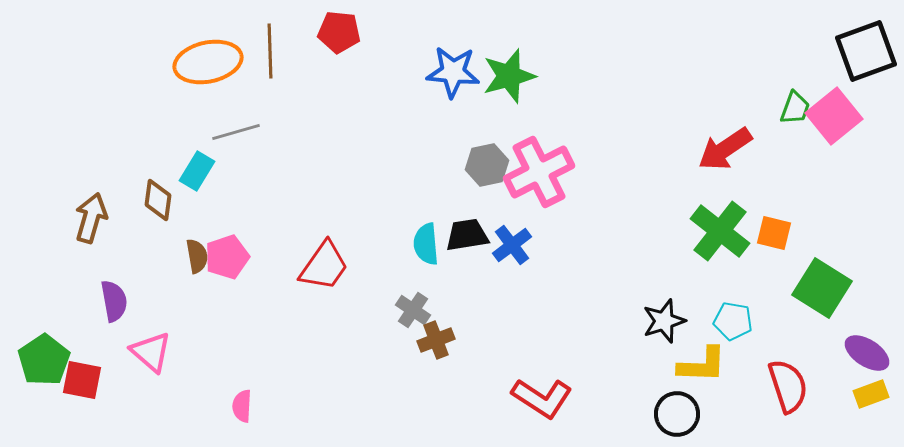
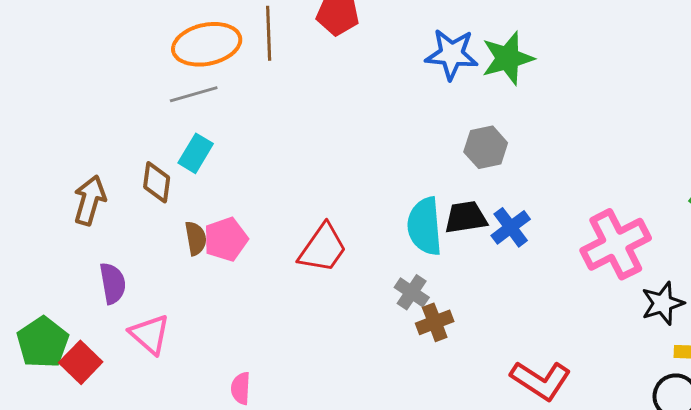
gray line: (236, 132) -> (194, 94), moved
pink cross: (539, 172) -> (616, 244), moved
cyan semicircle: (426, 244) -> (425, 226), size x1.4
red square: (82, 380) -> (81, 362), turned 33

